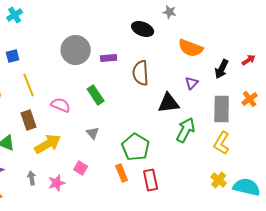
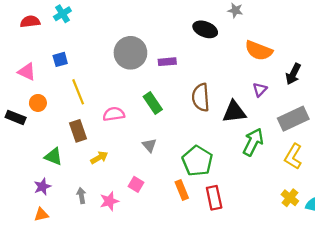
brown semicircle: (141, 73) -> (201, 97), moved
pink semicircle: (61, 105) -> (114, 114), turned -30
gray rectangle: (222, 109) -> (293, 119), turned 64
yellow arrow: (48, 144) -> (99, 158), size x0.6

